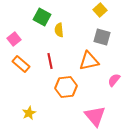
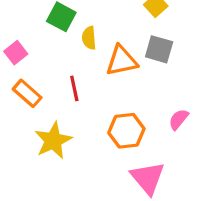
orange triangle: (89, 61) -> (122, 61), moved
orange hexagon: (66, 87) -> (126, 131), moved
yellow star: (29, 113) -> (53, 141), moved, size x1.6

